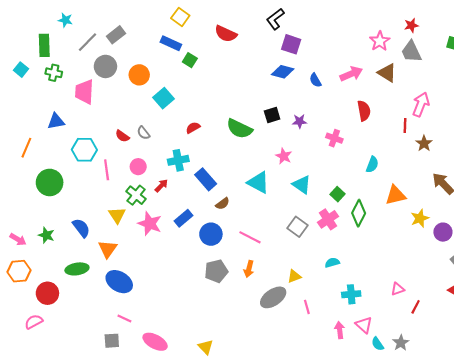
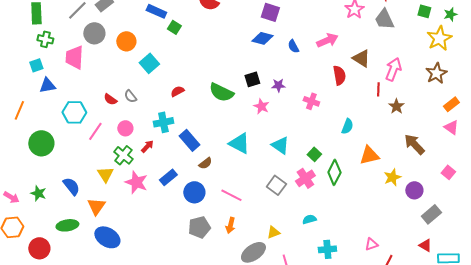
cyan square: (21, 70) -> (36, 65), moved, turned 32
brown triangle: (387, 73) -> (361, 58), moved
pink star: (284, 156) -> (261, 106), moved
pink line: (107, 170) -> (95, 131), turned 42

